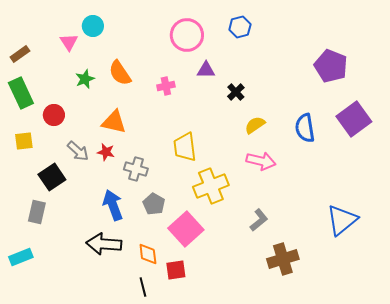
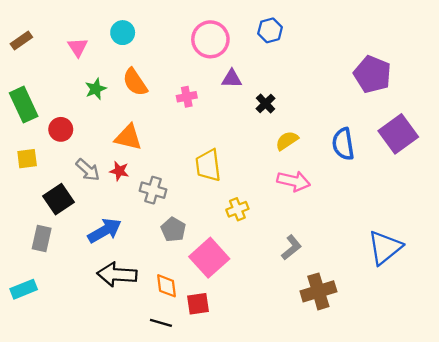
cyan circle: (93, 26) -> (123, 33), moved
brown rectangle: (20, 54) -> (21, 40), moved
yellow cross: (211, 186) -> (237, 209), size x0.6
blue arrow: (113, 205) -> (105, 231), moved, turned 80
black line: (143, 287) -> (161, 323), turned -60

